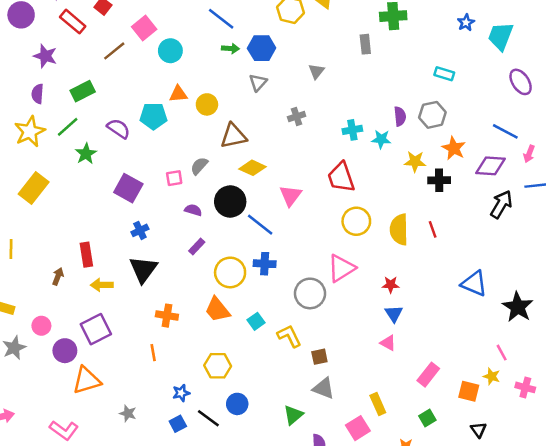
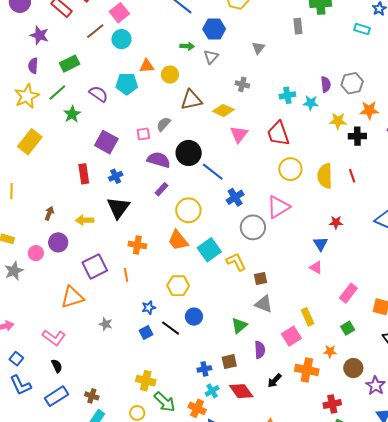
green arrow: (230, 48) -> (187, 46), moved
cyan circle: (170, 51) -> (121, 39), moved
cyan rectangle: (444, 74) -> (362, 29), moved
gray cross: (297, 116) -> (242, 84), turned 32
orange star: (454, 148) -> (369, 110), turned -30
yellow diamond: (252, 168) -> (223, 110), moved
pink triangle: (291, 196) -> (239, 134), moved
purple semicircle: (193, 210) -> (159, 160), size x1.6
red rectangle: (86, 255) -> (84, 174), moved
blue cross: (265, 264) -> (235, 197), moved, turned -36
red star: (391, 285) -> (336, 222), moved
cyan square: (256, 321) -> (209, 250), size x1.6
purple square: (96, 329) -> (95, 267), moved
purple circle: (65, 351) -> (58, 242), moved

